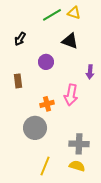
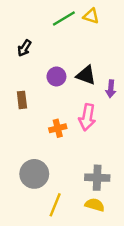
black triangle: (70, 41) -> (86, 75), moved
gray circle: (35, 128) -> (34, 174), moved

